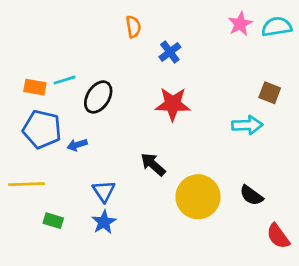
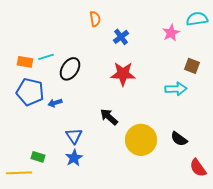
pink star: (240, 24) -> (171, 33), moved
yellow line: (27, 184) -> (19, 173), moved

